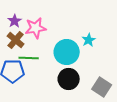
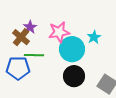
purple star: (15, 21) -> (30, 27), moved
pink star: (36, 28) -> (59, 32), moved

